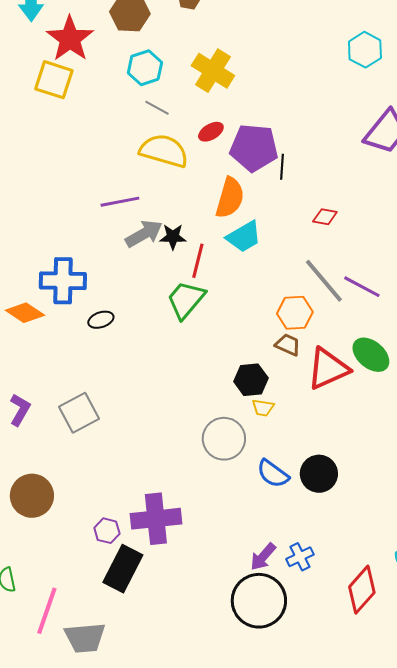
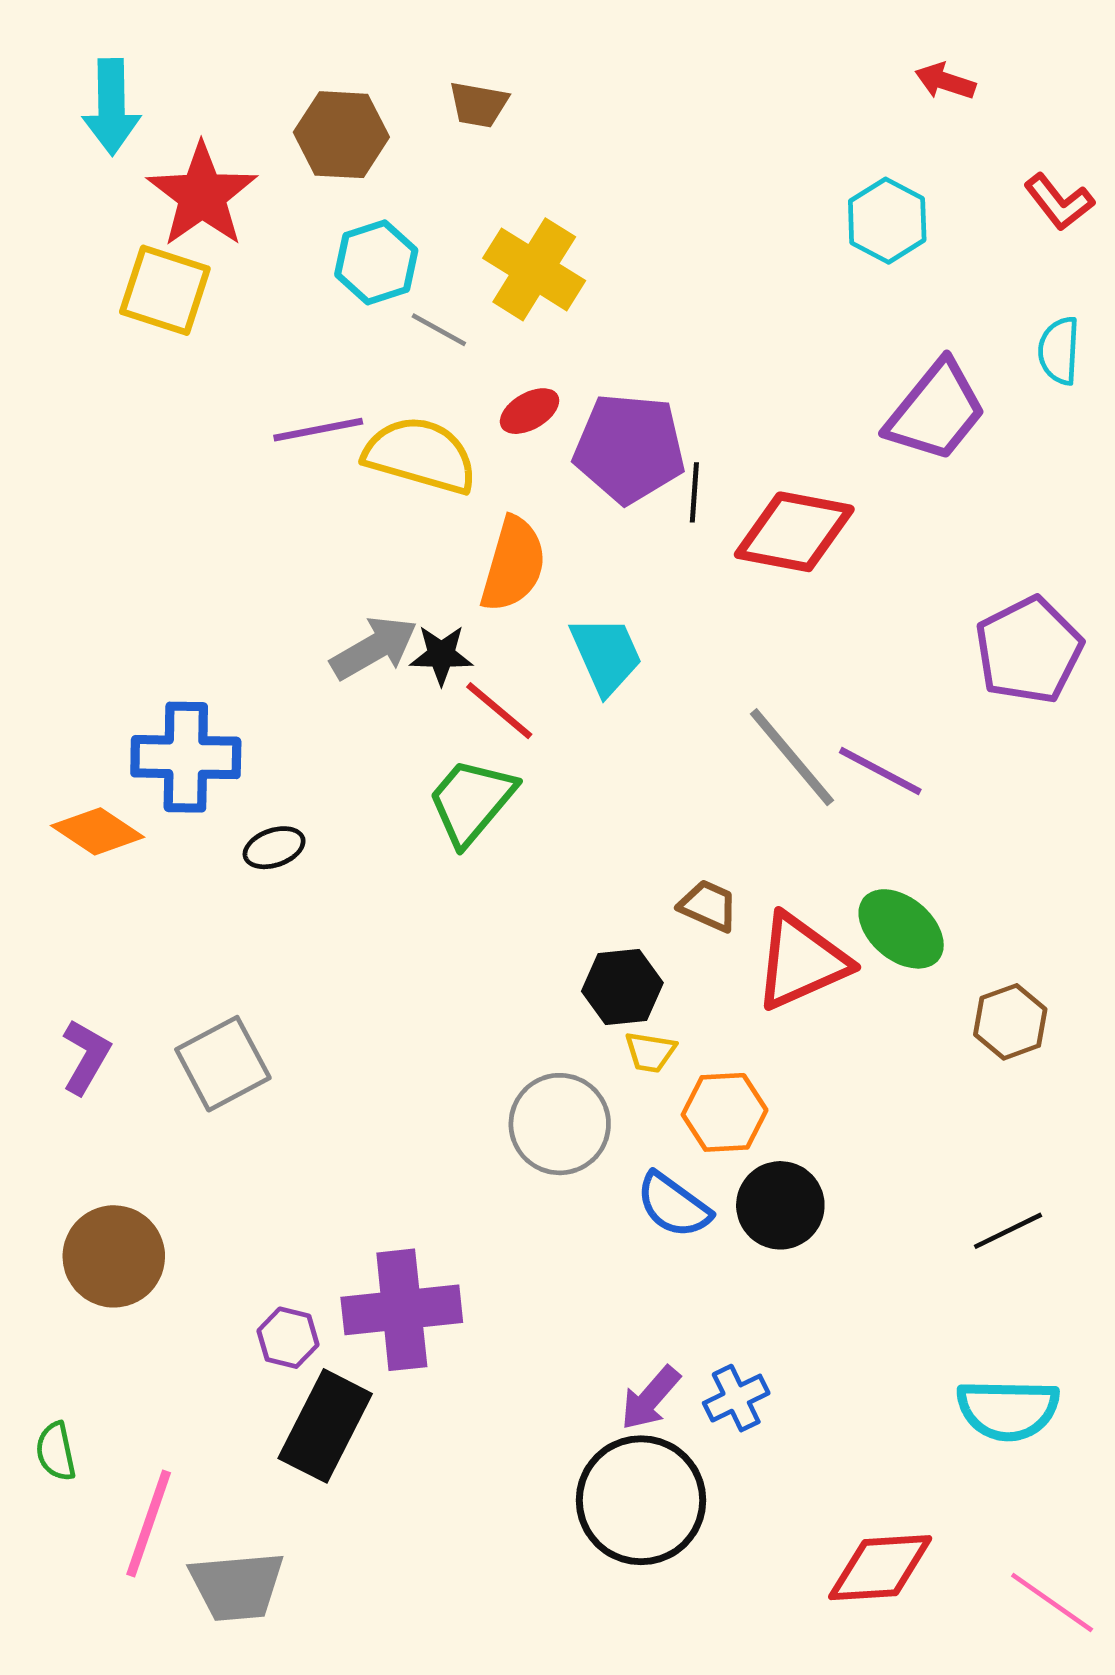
gray line: (157, 108) -> (439, 330), moved
orange semicircle: (230, 198) -> (513, 564), moved
purple line: (120, 202) -> (318, 430), moved
red diamond: (325, 217) -> (794, 532), moved, size x2.0
cyan trapezoid: (244, 237) -> (606, 655), turned -84
red line: (198, 261) -> (499, 711), turned -64
orange hexagon: (295, 313) -> (725, 1112), moved
red diamond: (362, 590) -> (880, 1568), moved, turned 45

